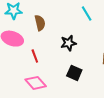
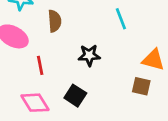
black square: (74, 73) -> (75, 96), moved

